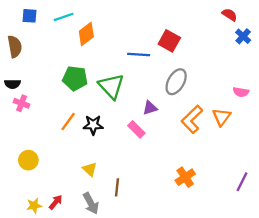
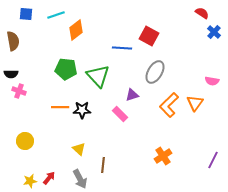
orange line: (68, 121) -> (60, 107), turned 54

